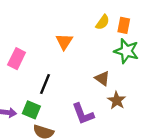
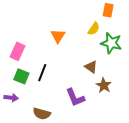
yellow semicircle: (103, 22) -> (94, 29), moved
orange rectangle: (124, 25) -> (108, 10), moved
green square: (31, 110) -> (21, 76), moved

